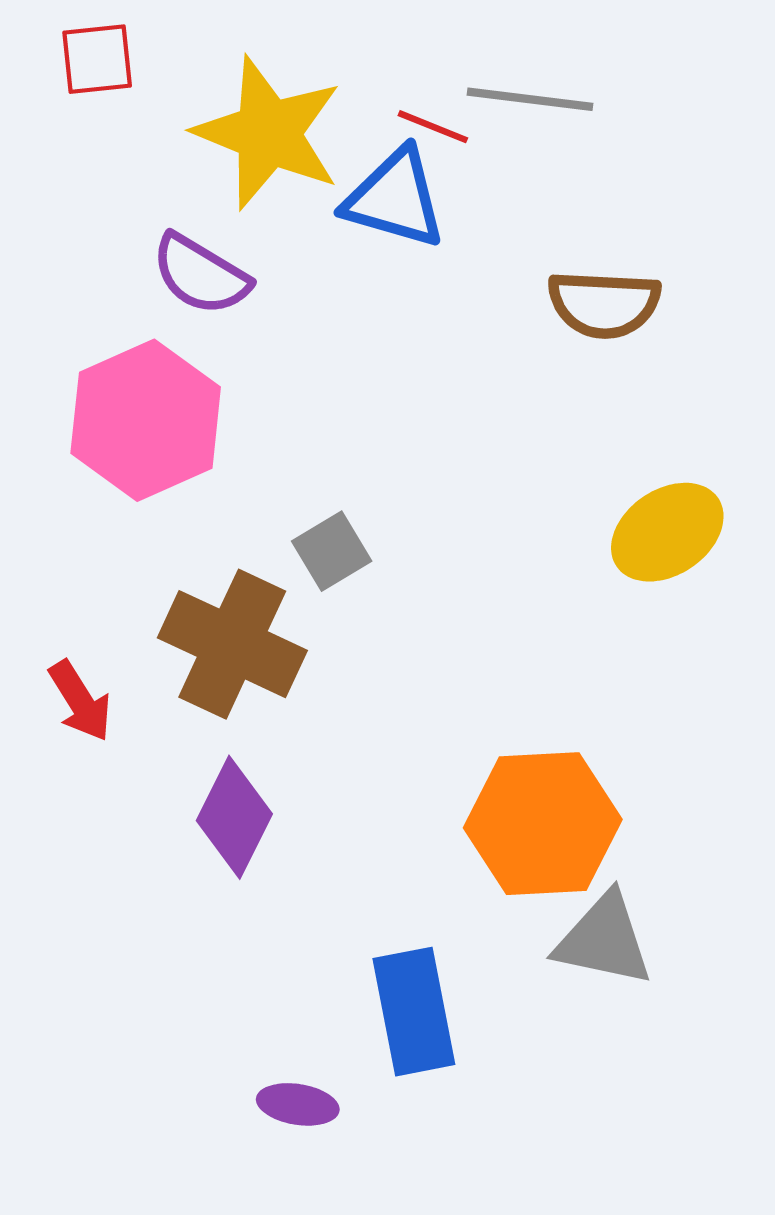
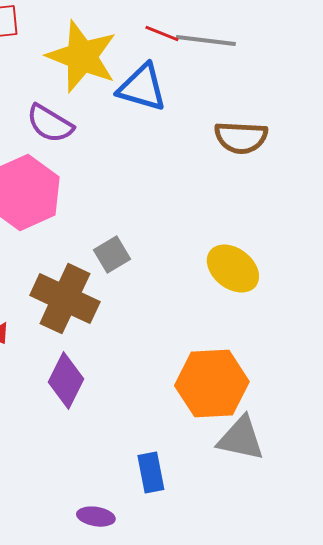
red line: (433, 127) -> (162, 34), moved
yellow ellipse: (667, 532) -> (233, 269), moved, turned 72
blue rectangle: (414, 1012) -> (151, 473), size x0.7

